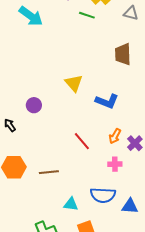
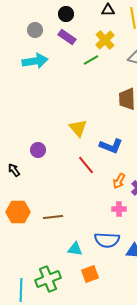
green line: (87, 15) -> (91, 60), turned -49
cyan arrow: (31, 16) -> (35, 61), turned -45
red line: (82, 141) -> (86, 165), moved

